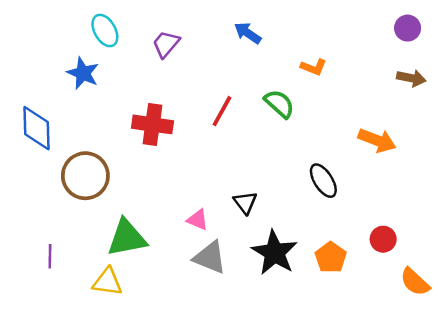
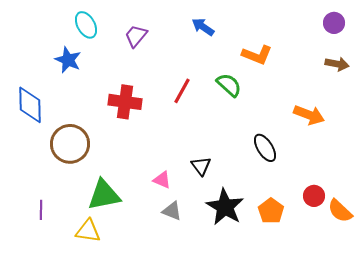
orange L-shape: (314, 67) -> (257, 55), size x1.4
gray triangle: (210, 257) -> (172, 211), size x0.7
orange semicircle: (415, 282) -> (340, 211), moved

